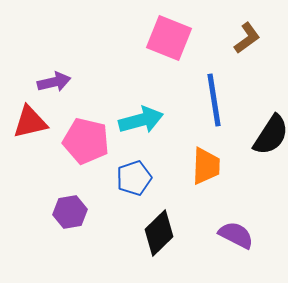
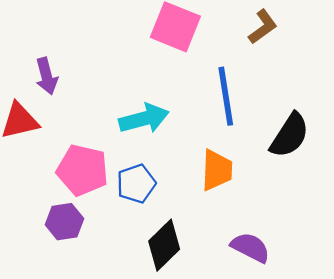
purple arrow: (54, 82) -> (47, 76), turned 88
pink pentagon: (86, 141) -> (82, 170), moved

